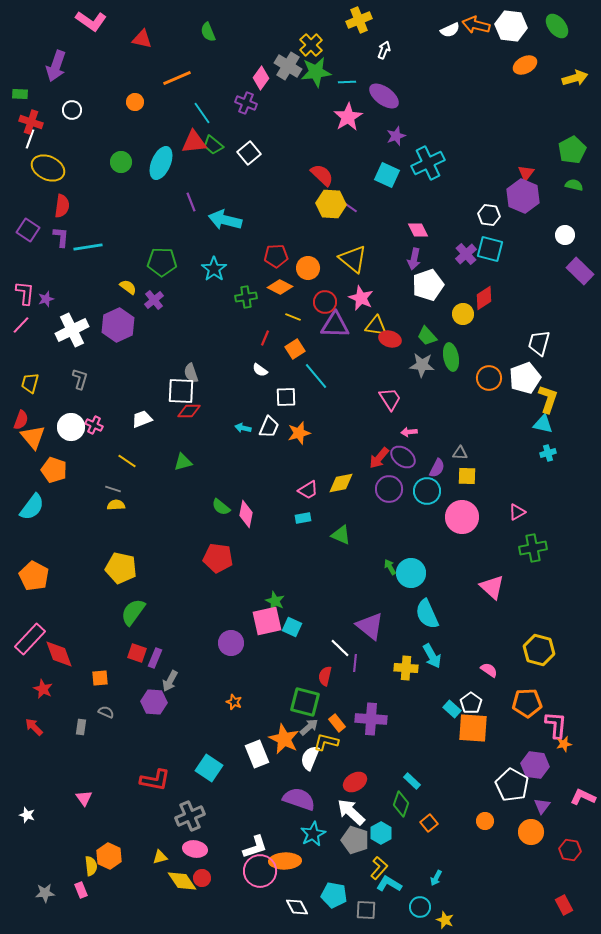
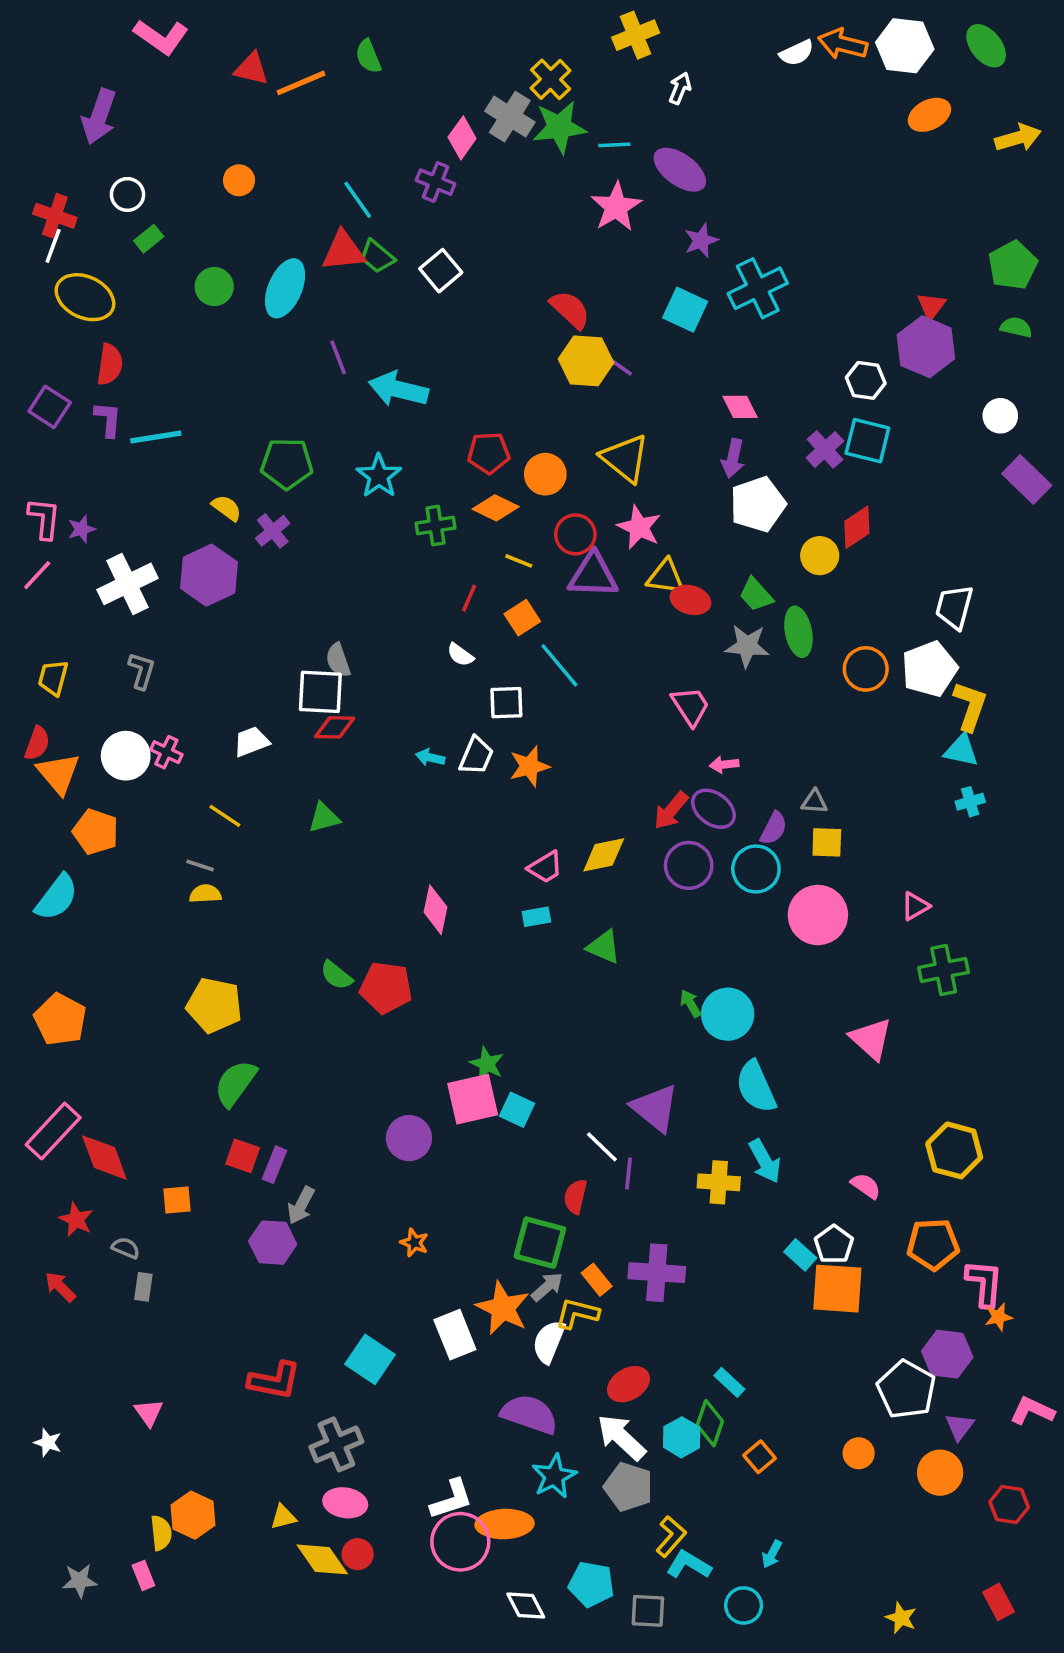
orange line: (177, 78) -> (301, 83), moved
green rectangle: (20, 94) -> (149, 239), moved, turned -42
green semicircle: (221, 507) -> (336, 975), moved
gray semicircle: (106, 712) -> (126, 1248), moved
cyan hexagon: (381, 833) -> (682, 1437), moved
yellow star: (445, 920) -> (901, 1618), moved

